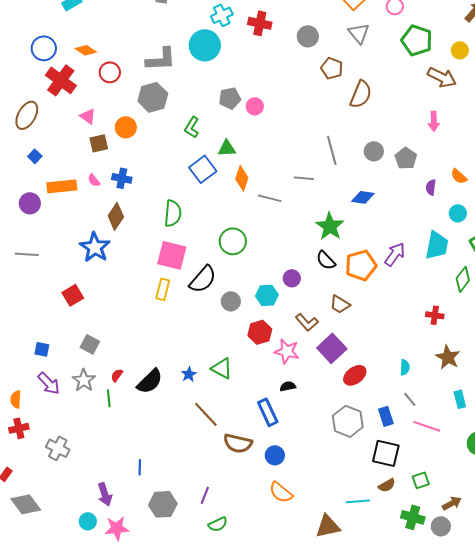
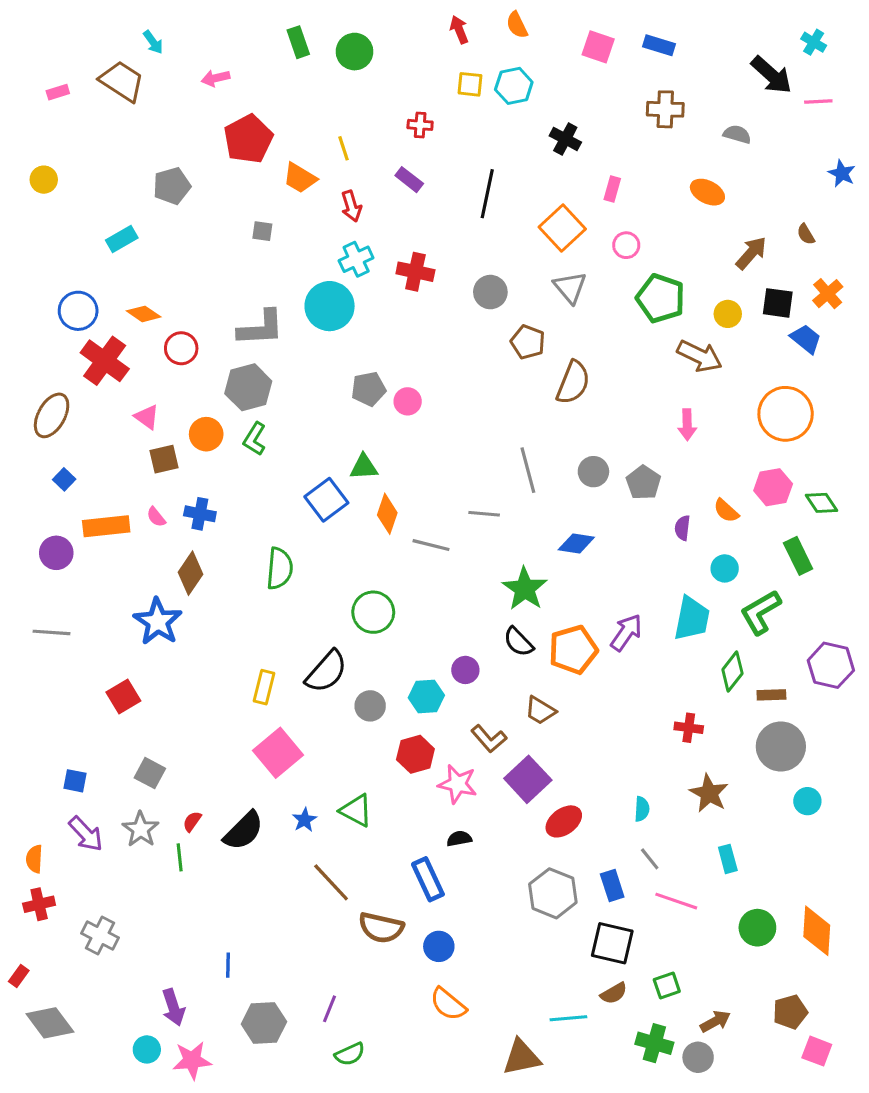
green L-shape: (192, 127) -> (255, 439), moved
pink square: (172, 255) -> (278, 753), moved, turned 36

